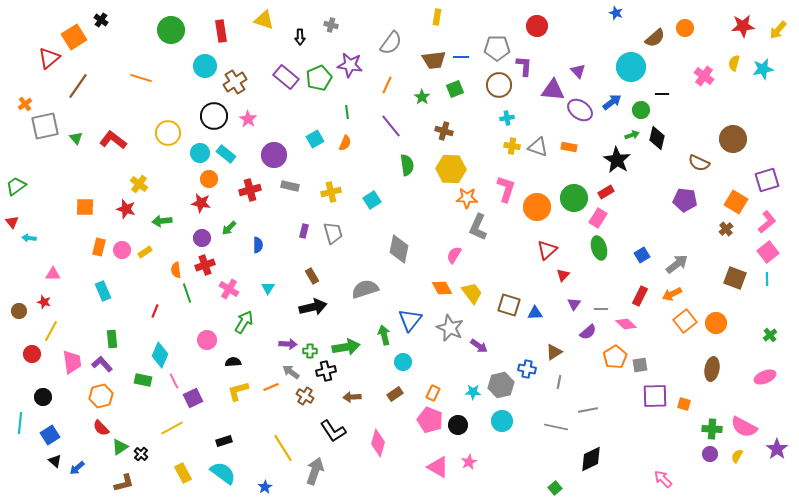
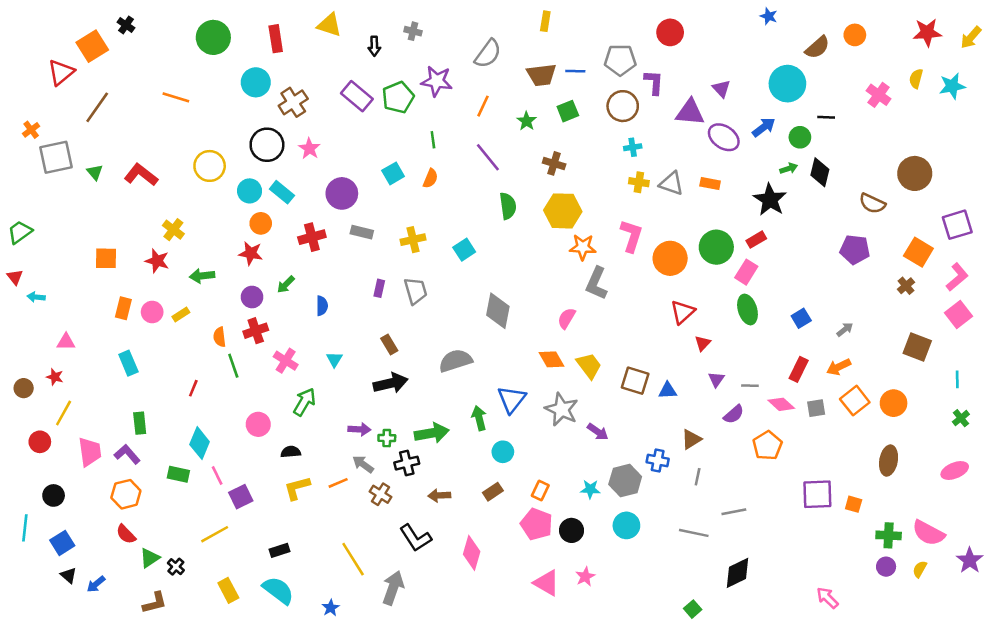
gray arrow: (677, 264) -> (845, 329), size x0.6
cyan line: (767, 279) -> (957, 379), moved
gray square: (640, 365) -> (816, 408), moved

